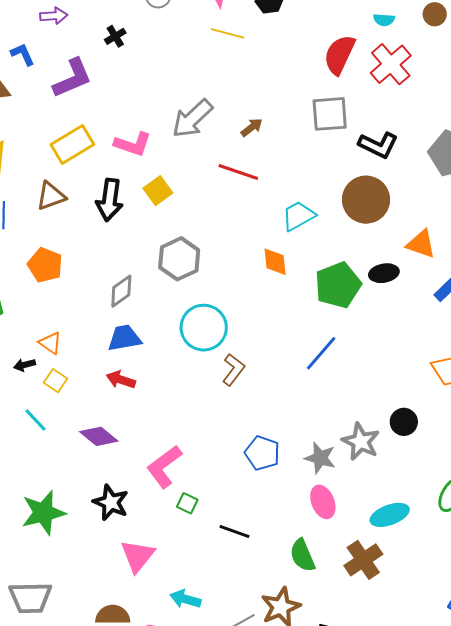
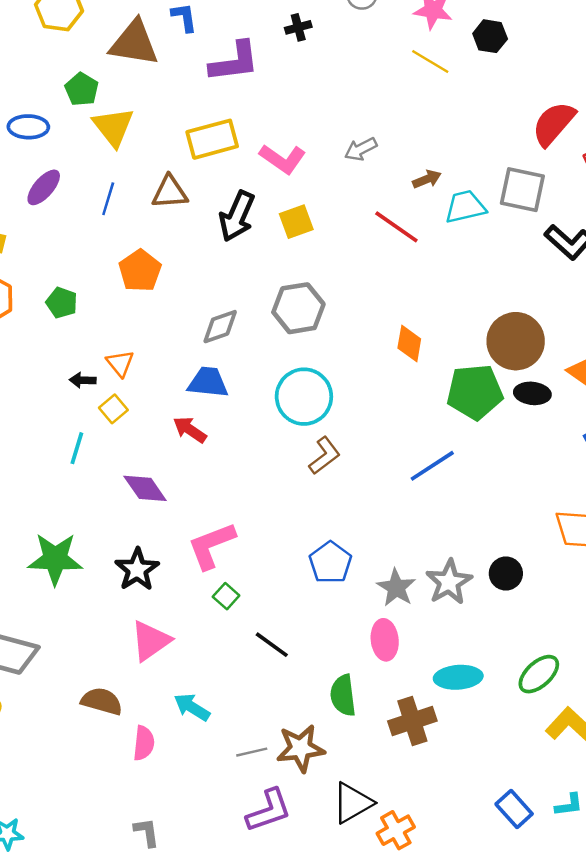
gray arrow: (192, 119) -> (361, 149), size x0.6
brown circle: (366, 200) -> (516, 341), moved
cyan trapezoid: (298, 216) -> (465, 207), moved
cyan line: (36, 420) -> (77, 448), turned 44

